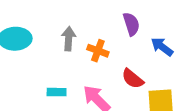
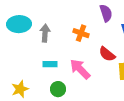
gray arrow: (69, 39) -> (45, 33), moved

